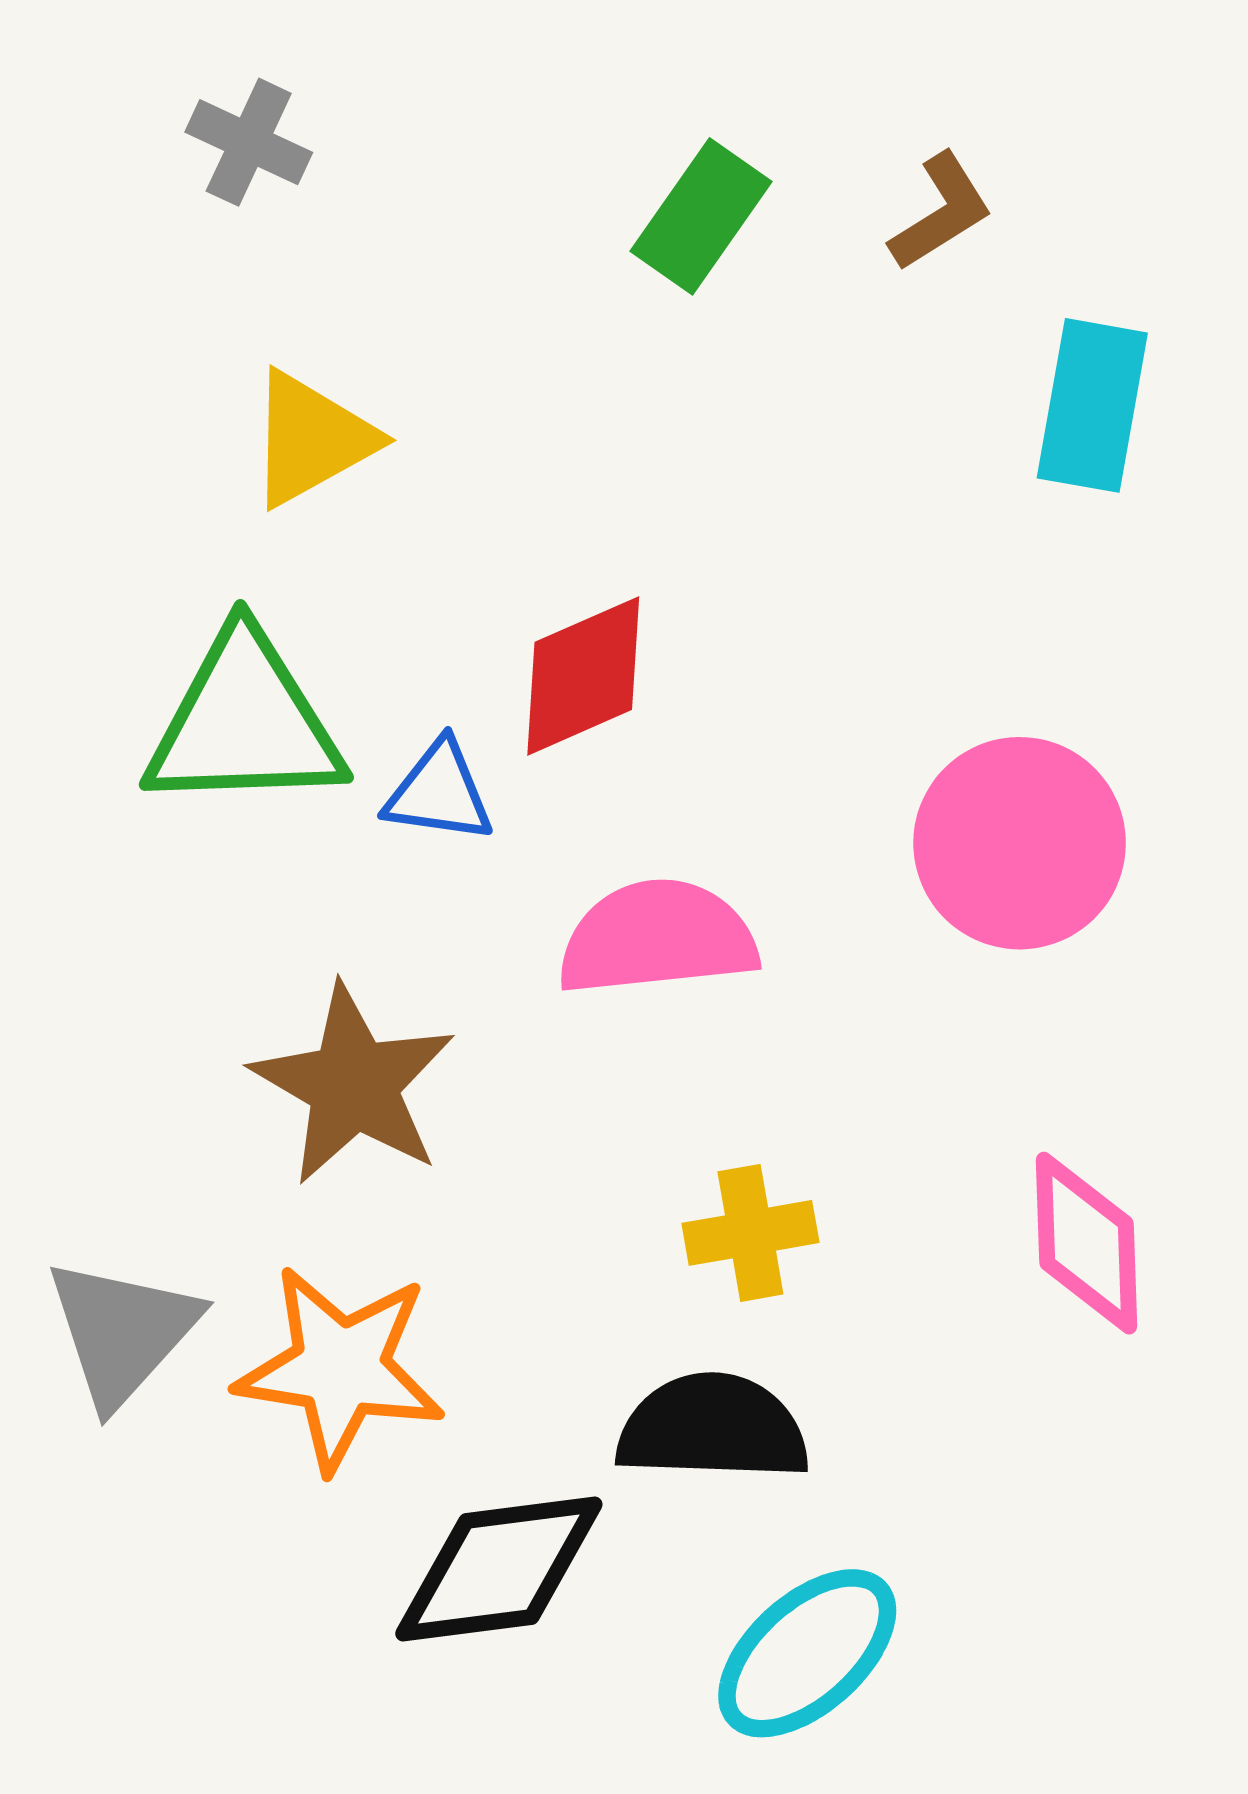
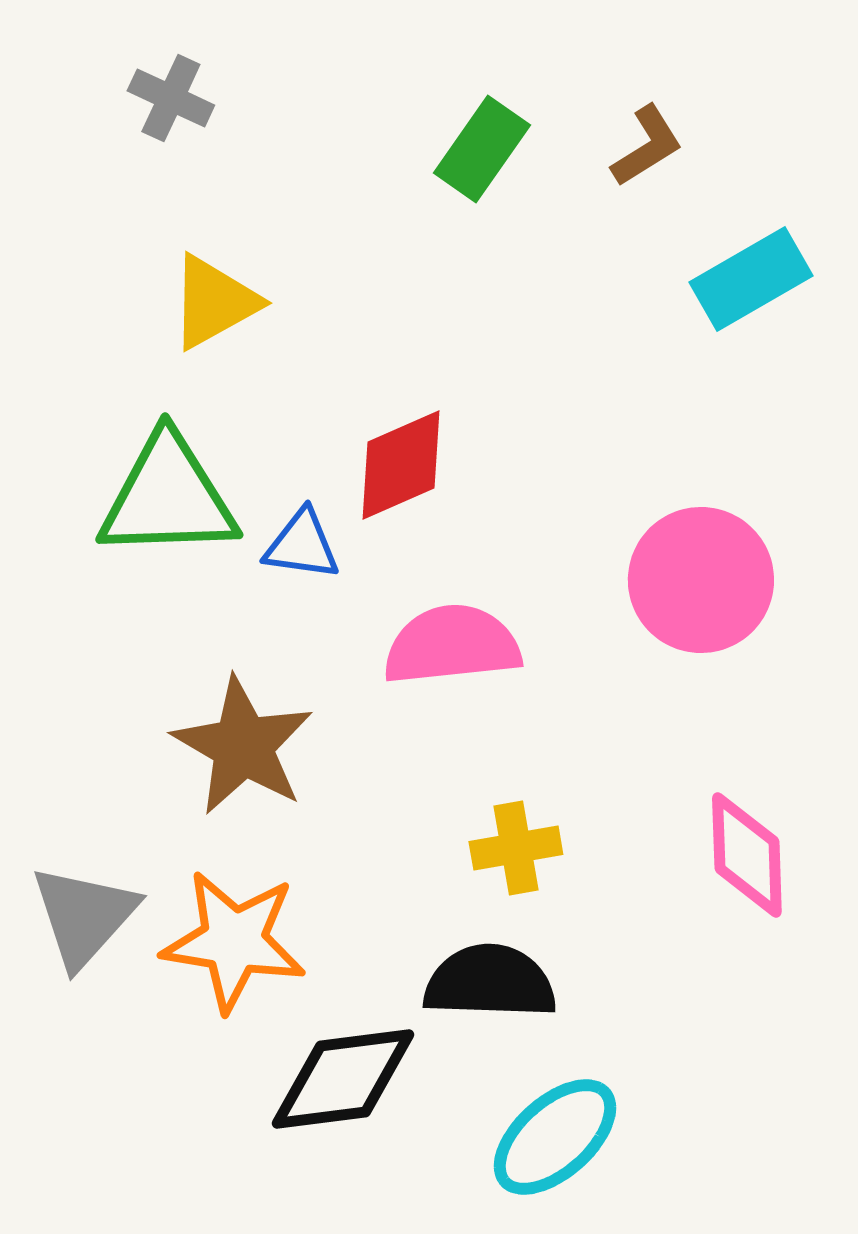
cyan rectangle: (1092, 405) -> (751, 279), turned 50

